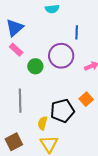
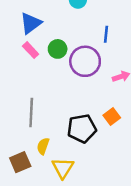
green circle: (35, 66) -> (58, 49), moved
yellow semicircle: (43, 123) -> (43, 146), moved

